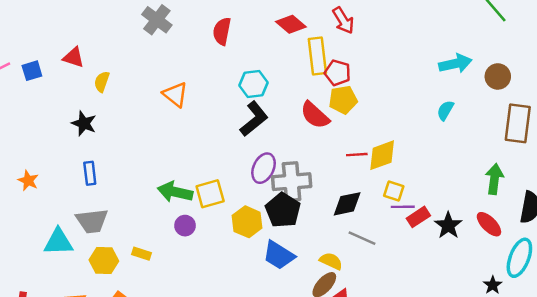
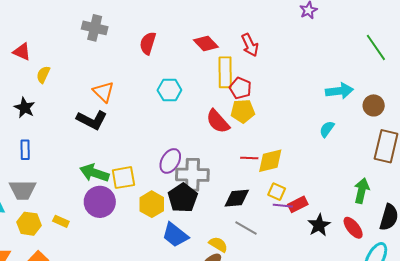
gray cross: (157, 20) -> (95, 28), turned -30
black L-shape: (254, 119) -> (92, 120), moved, turned 60
red rectangle: (418, 217) -> (298, 204), moved
purple circle: (185, 226) -> (100, 202), size x1.8

